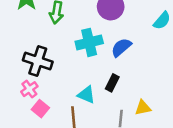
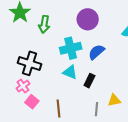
cyan triangle: (86, 95) -> (70, 72), moved

